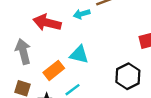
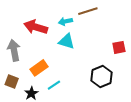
cyan triangle: (79, 55) -> (67, 41), moved

